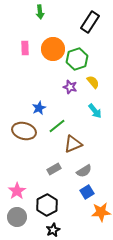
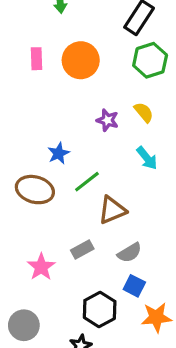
green hexagon: (77, 59) -> (150, 60), moved
pink star: (17, 191) -> (41, 267), moved
blue square: (87, 192) -> (134, 286), turned -32
black hexagon: (47, 205) -> (100, 309), moved

